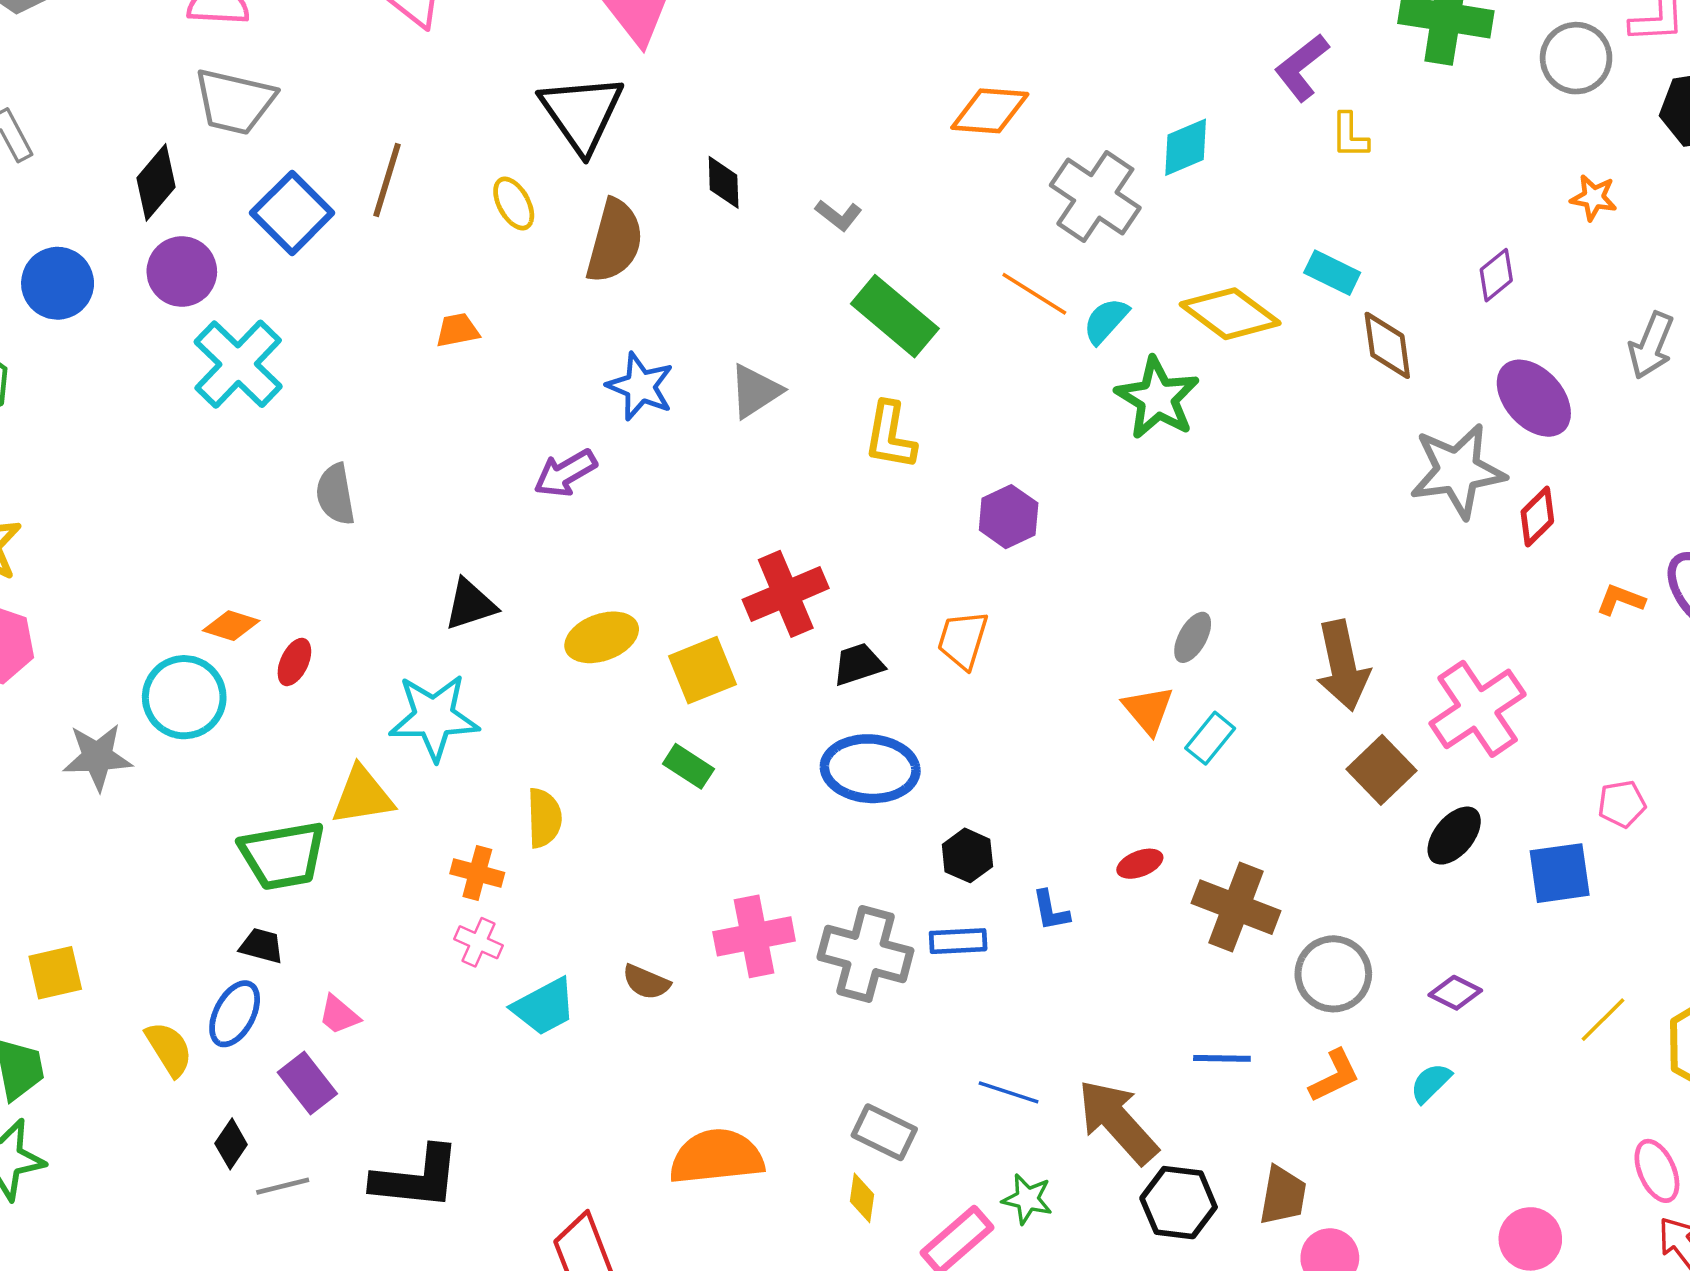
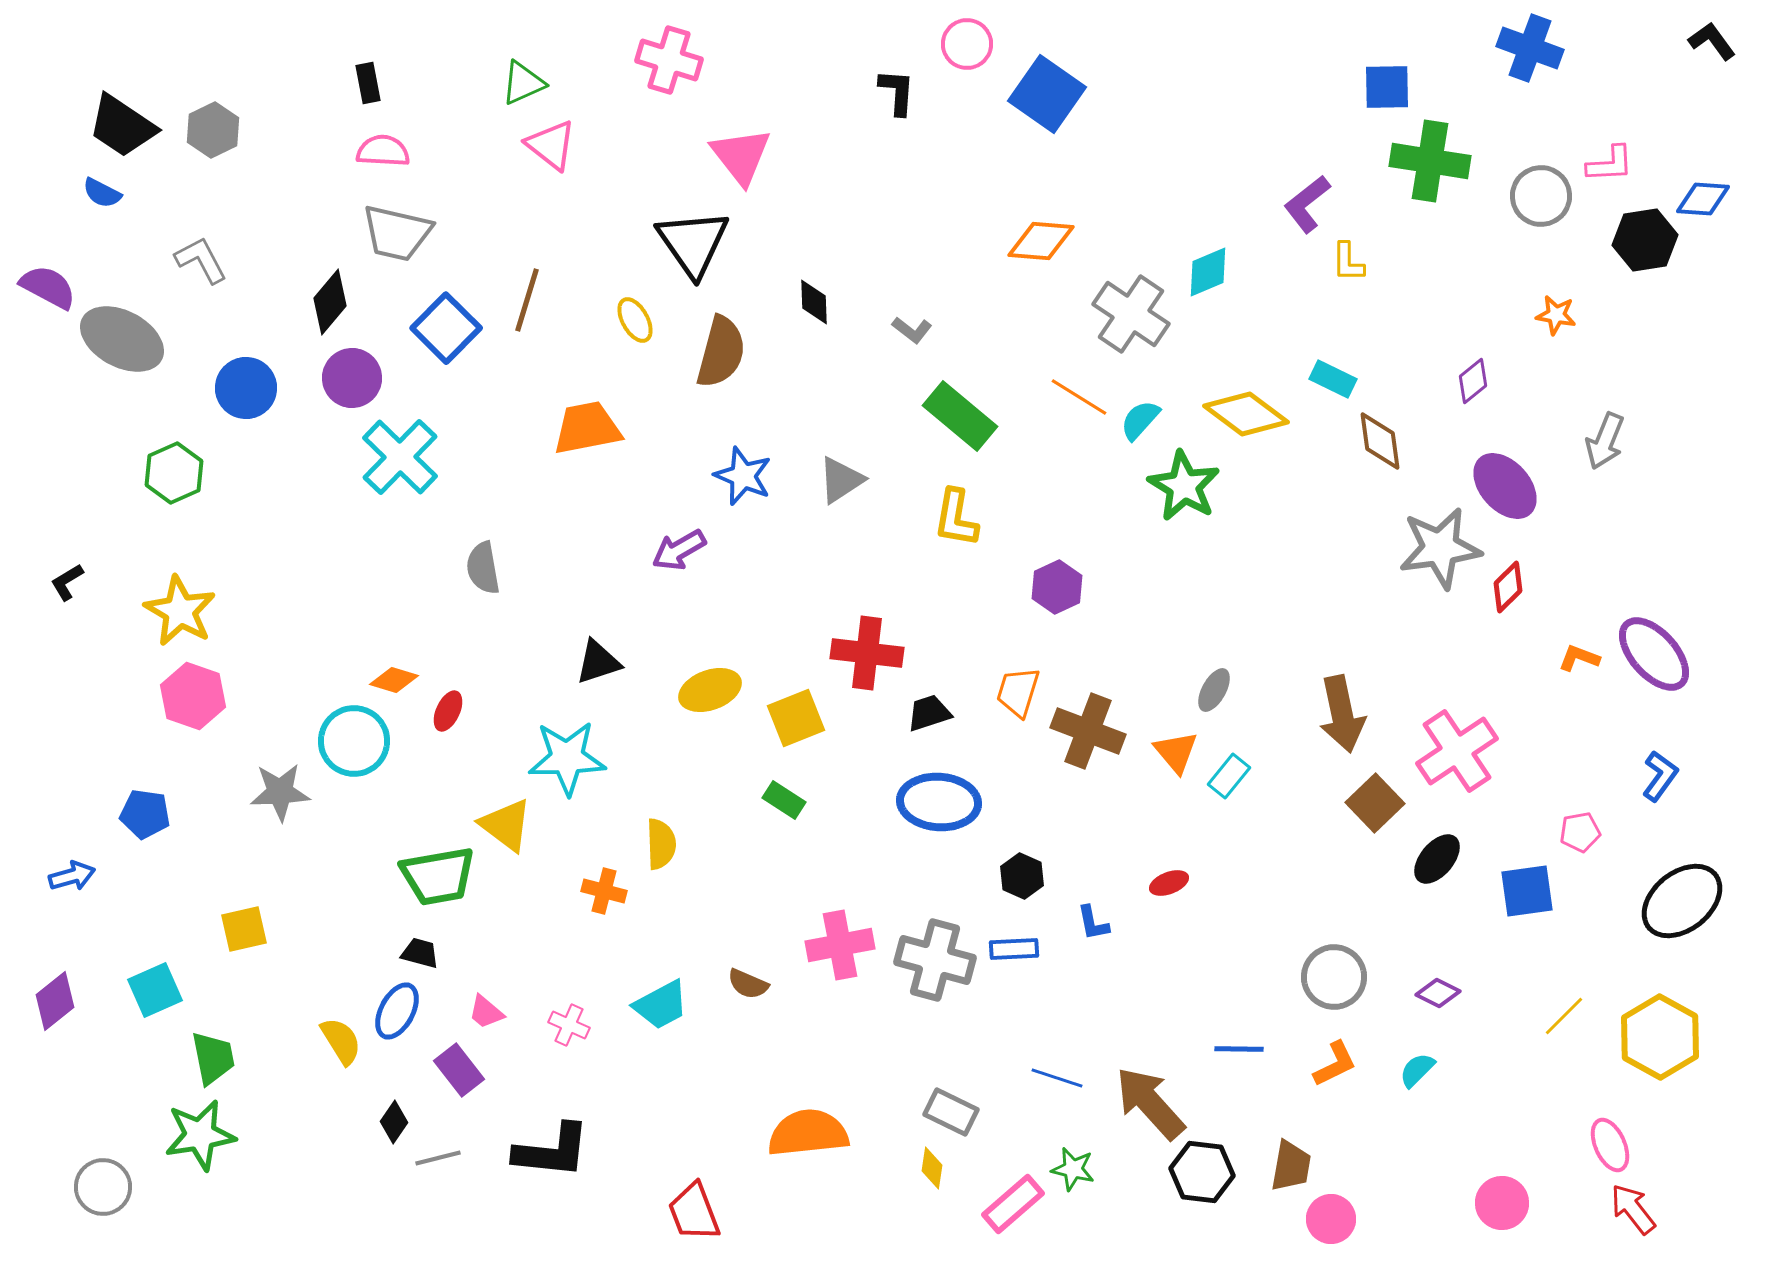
orange trapezoid: (457, 330) -> (587, 428), size x1.8
red cross: (786, 594) -> (867, 653), turned 30
yellow triangle: (362, 796) -> (506, 825), turned 46
brown cross: (1236, 907) -> (1088, 731), moved
pink cross: (479, 942) -> (569, 1025), moved
yellow square: (55, 973) -> (244, 929), moved

